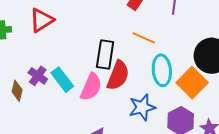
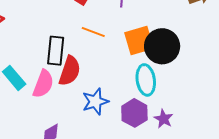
cyan ellipse: (162, 70) -> (146, 80), moved
orange square: (192, 83) -> (139, 41), moved, turned 32

